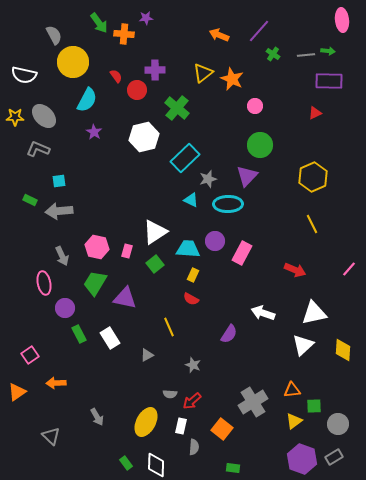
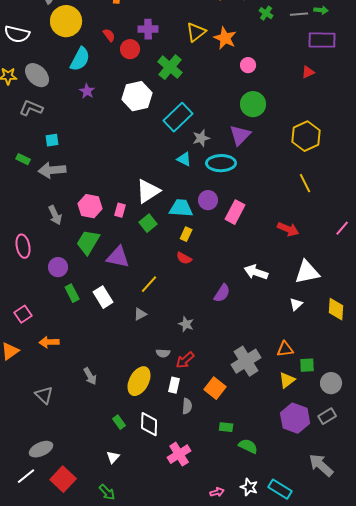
pink ellipse: (44, 283) -> (23, 246), moved
yellow line: (169, 327) -> (149, 284), moved, turned 66
white triangle: (303, 345) -> (296, 304), size x0.6

